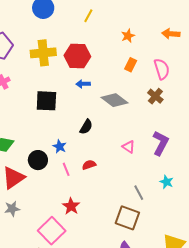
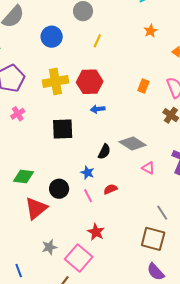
orange star: (128, 36) -> (151, 31), moved
gray diamond: (114, 100) -> (133, 144), moved
blue star: (60, 146) -> (87, 173), moved
gray star: (12, 209) -> (49, 247), moved

